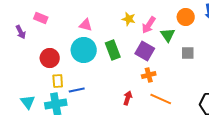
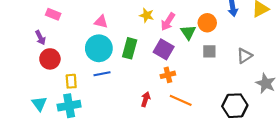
orange circle: (186, 17) -> (207, 23), moved
purple arrow: (21, 32) -> (40, 38), moved
green rectangle: (113, 50) -> (130, 48), turned 36
red circle: (50, 58) -> (50, 59), moved
blue line: (77, 90) -> (102, 74), moved

